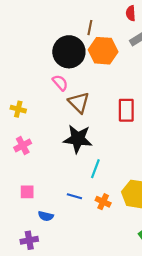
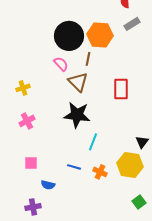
brown line: (90, 28) -> (88, 59), moved
yellow cross: (18, 109) -> (23, 88), turned -32

